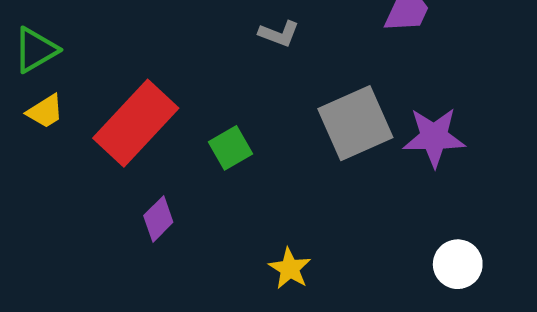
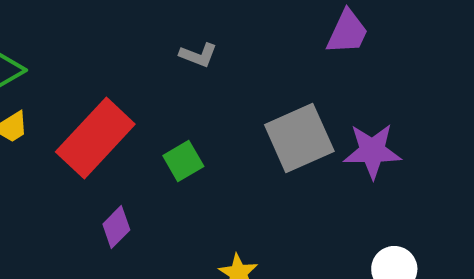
gray L-shape: (279, 34) -> (198, 55), moved

